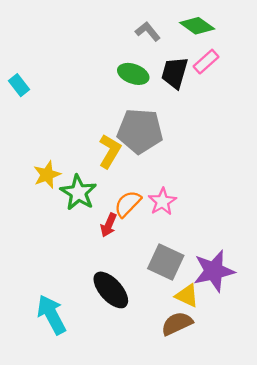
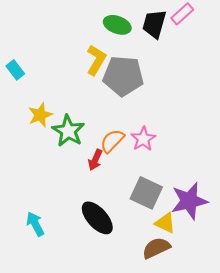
cyan rectangle: (19, 85) -> (15, 70), moved
yellow L-shape: (110, 151) -> (96, 60), moved
cyan arrow: (52, 315) -> (35, 224), moved, size x0.7

